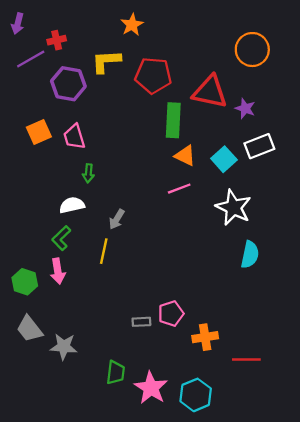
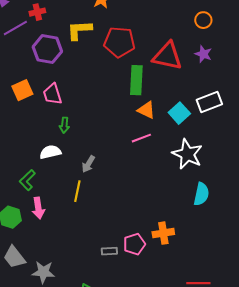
orange circle: (252, 50) -> (203, 20), size x0.6
purple star: (245, 108) -> (203, 54), moved
green L-shape: (61, 238) -> (27, 180), moved
orange cross: (205, 337) -> (163, 233), moved

